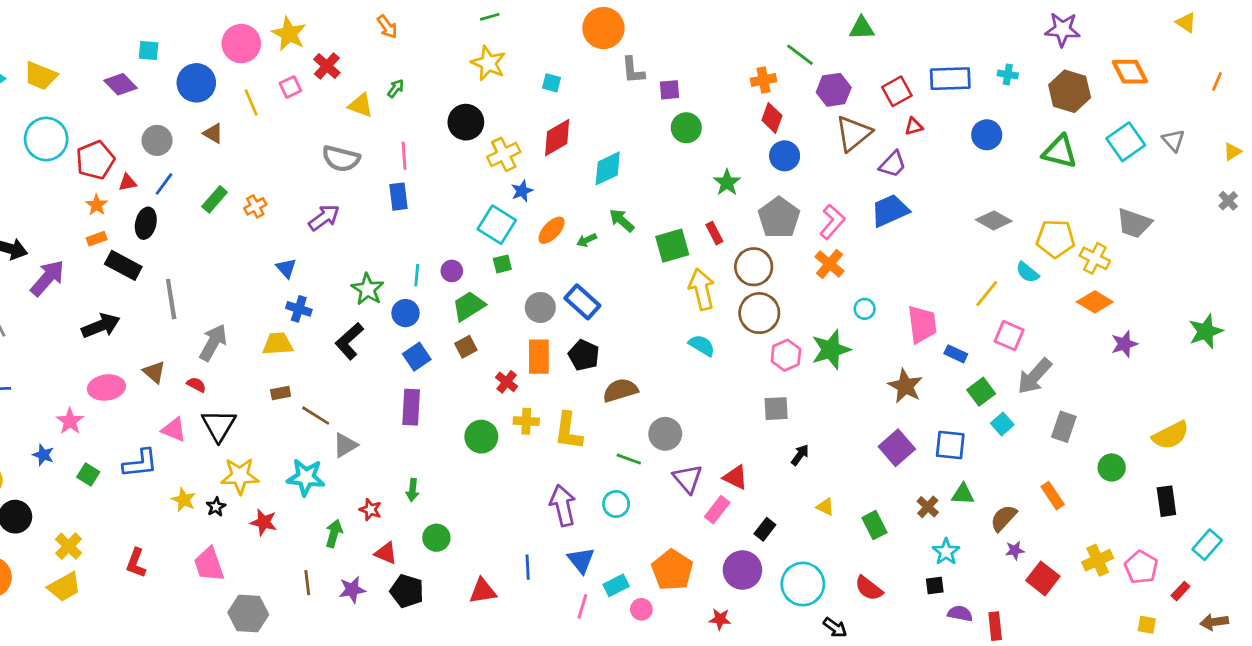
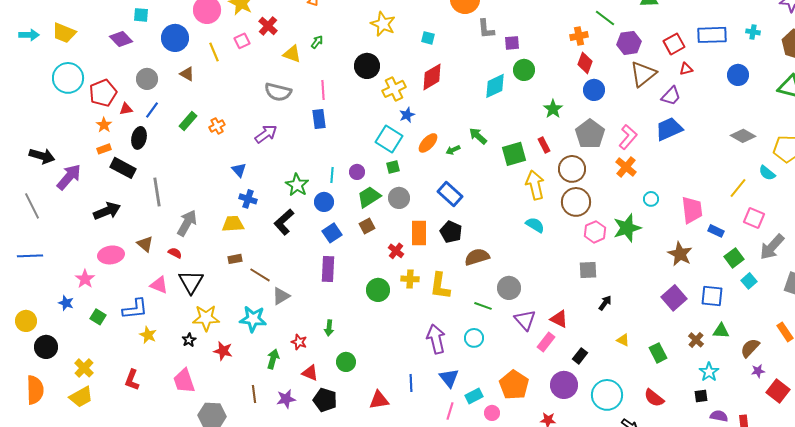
cyan diamond: (608, 168) -> (495, 86), moved
gray circle: (540, 307) -> (399, 198), moved
yellow star: (184, 500) -> (148, 335), moved

